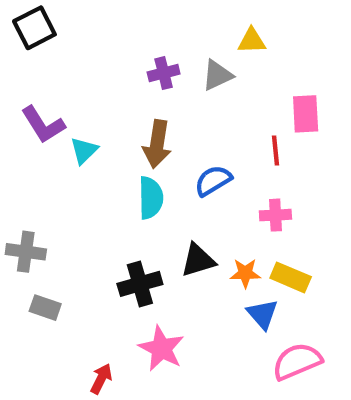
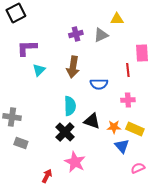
purple L-shape: (43, 125) -> (27, 48), moved, turned 120
blue semicircle: (213, 181) -> (99, 84), turned -150
cyan semicircle: (151, 198) -> (70, 106), moved
black triangle: (198, 260) -> (92, 121), turned 36
black cross: (140, 284) -> (65, 132), turned -30
pink semicircle: (297, 361) -> (138, 168), size x0.6

